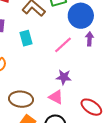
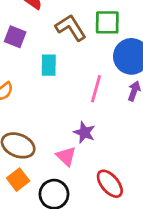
pink line: (63, 45) -> (96, 89), turned -48

